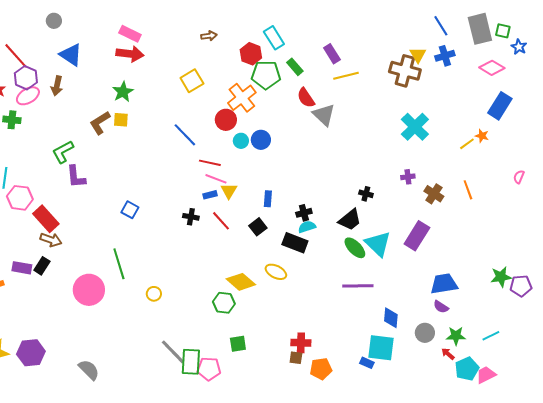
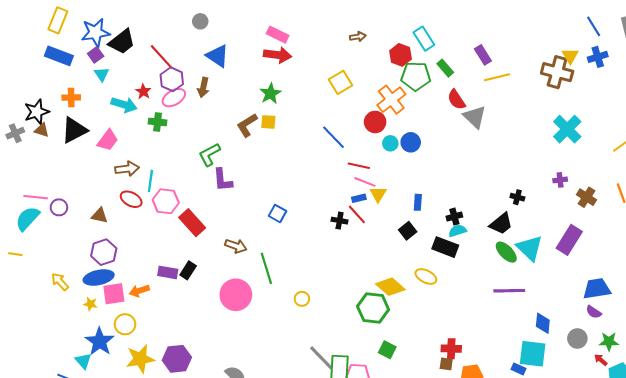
red line: (221, 221) -> (357, 214), moved
brown arrow: (51, 240) -> (236, 246), moved
green hexagon: (224, 303) -> (373, 308), size x1.4
green square: (238, 344) -> (387, 350), turned 36

